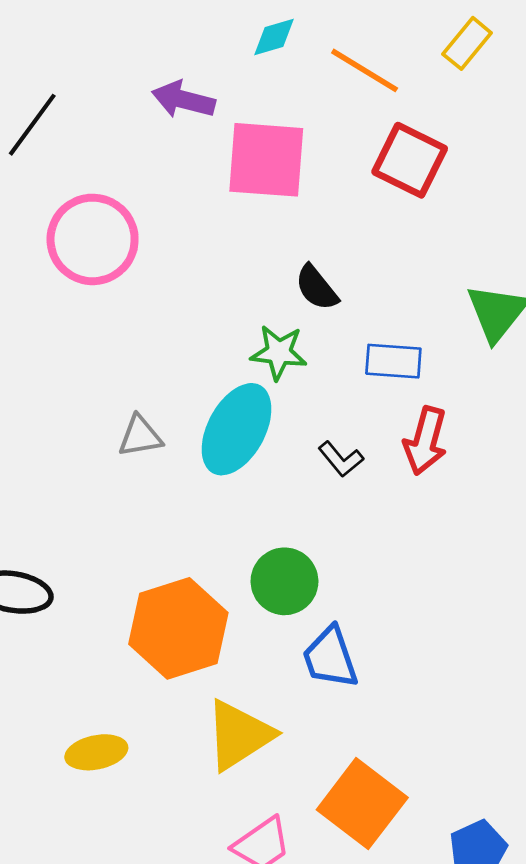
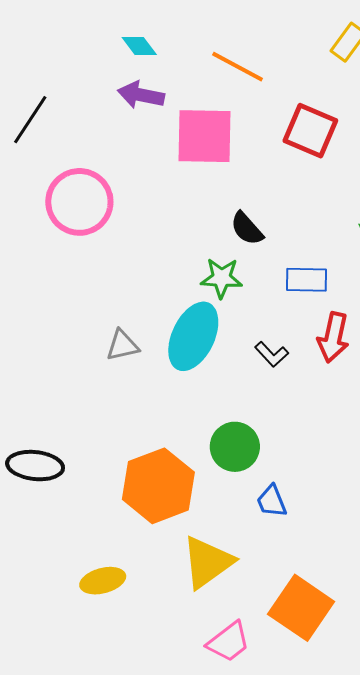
cyan diamond: (274, 37) -> (139, 46), moved, turned 72
orange line: (365, 70) -> (238, 67), moved
blue trapezoid: (330, 658) -> (272, 501), size x0.7

